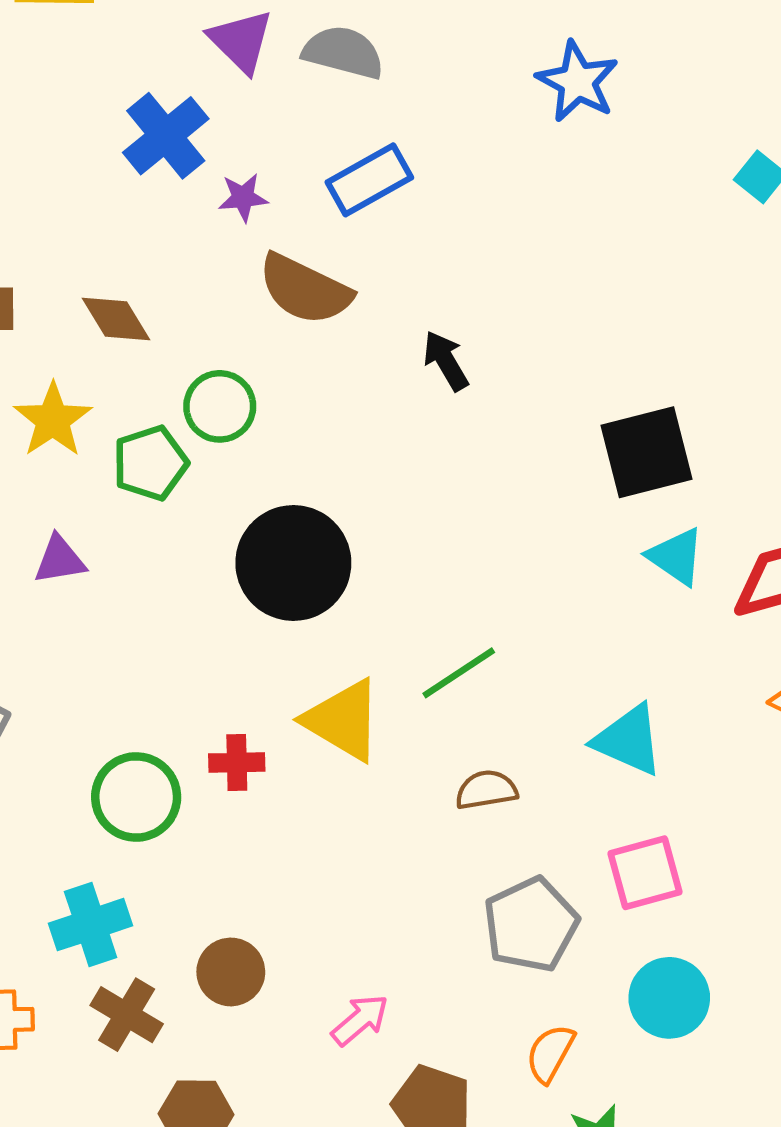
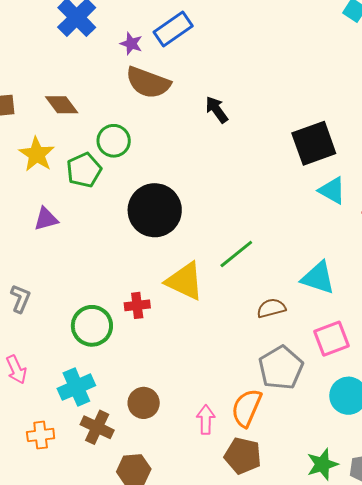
purple star: (243, 197) -> (131, 44), moved, turned 30
brown semicircle: (486, 790) -> (271, 308), moved
pink arrow: (360, 1020) -> (206, 420), turned -44
orange semicircle: (550, 1053) -> (246, 408), moved, size x1.4

